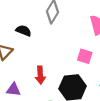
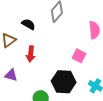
red arrow: (40, 75) -> (31, 54), moved

